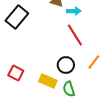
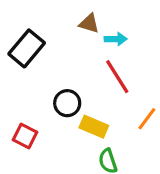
black circle: (66, 65) -> (67, 103), moved
yellow rectangle: (48, 81) -> (94, 127), moved

